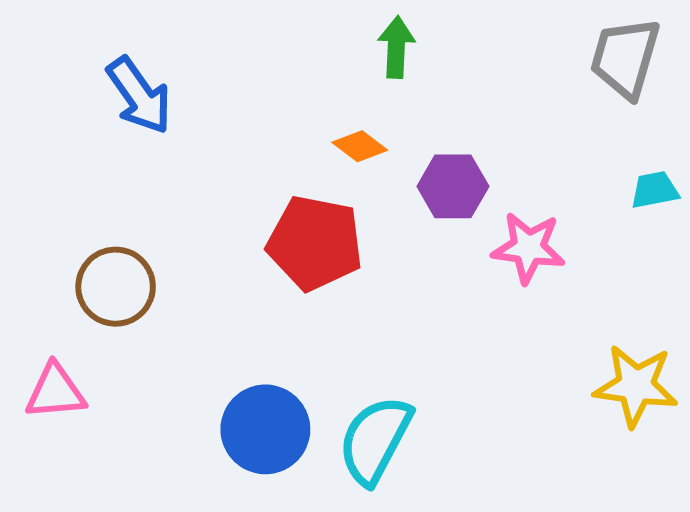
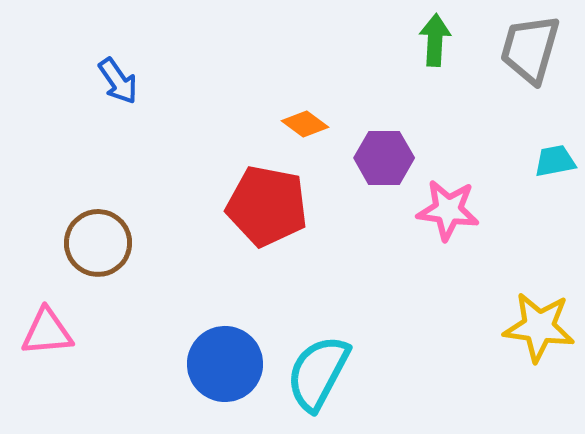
green arrow: (396, 47) -> (435, 40), moved
blue arrow: (139, 96) -> (118, 81), size x0.7

